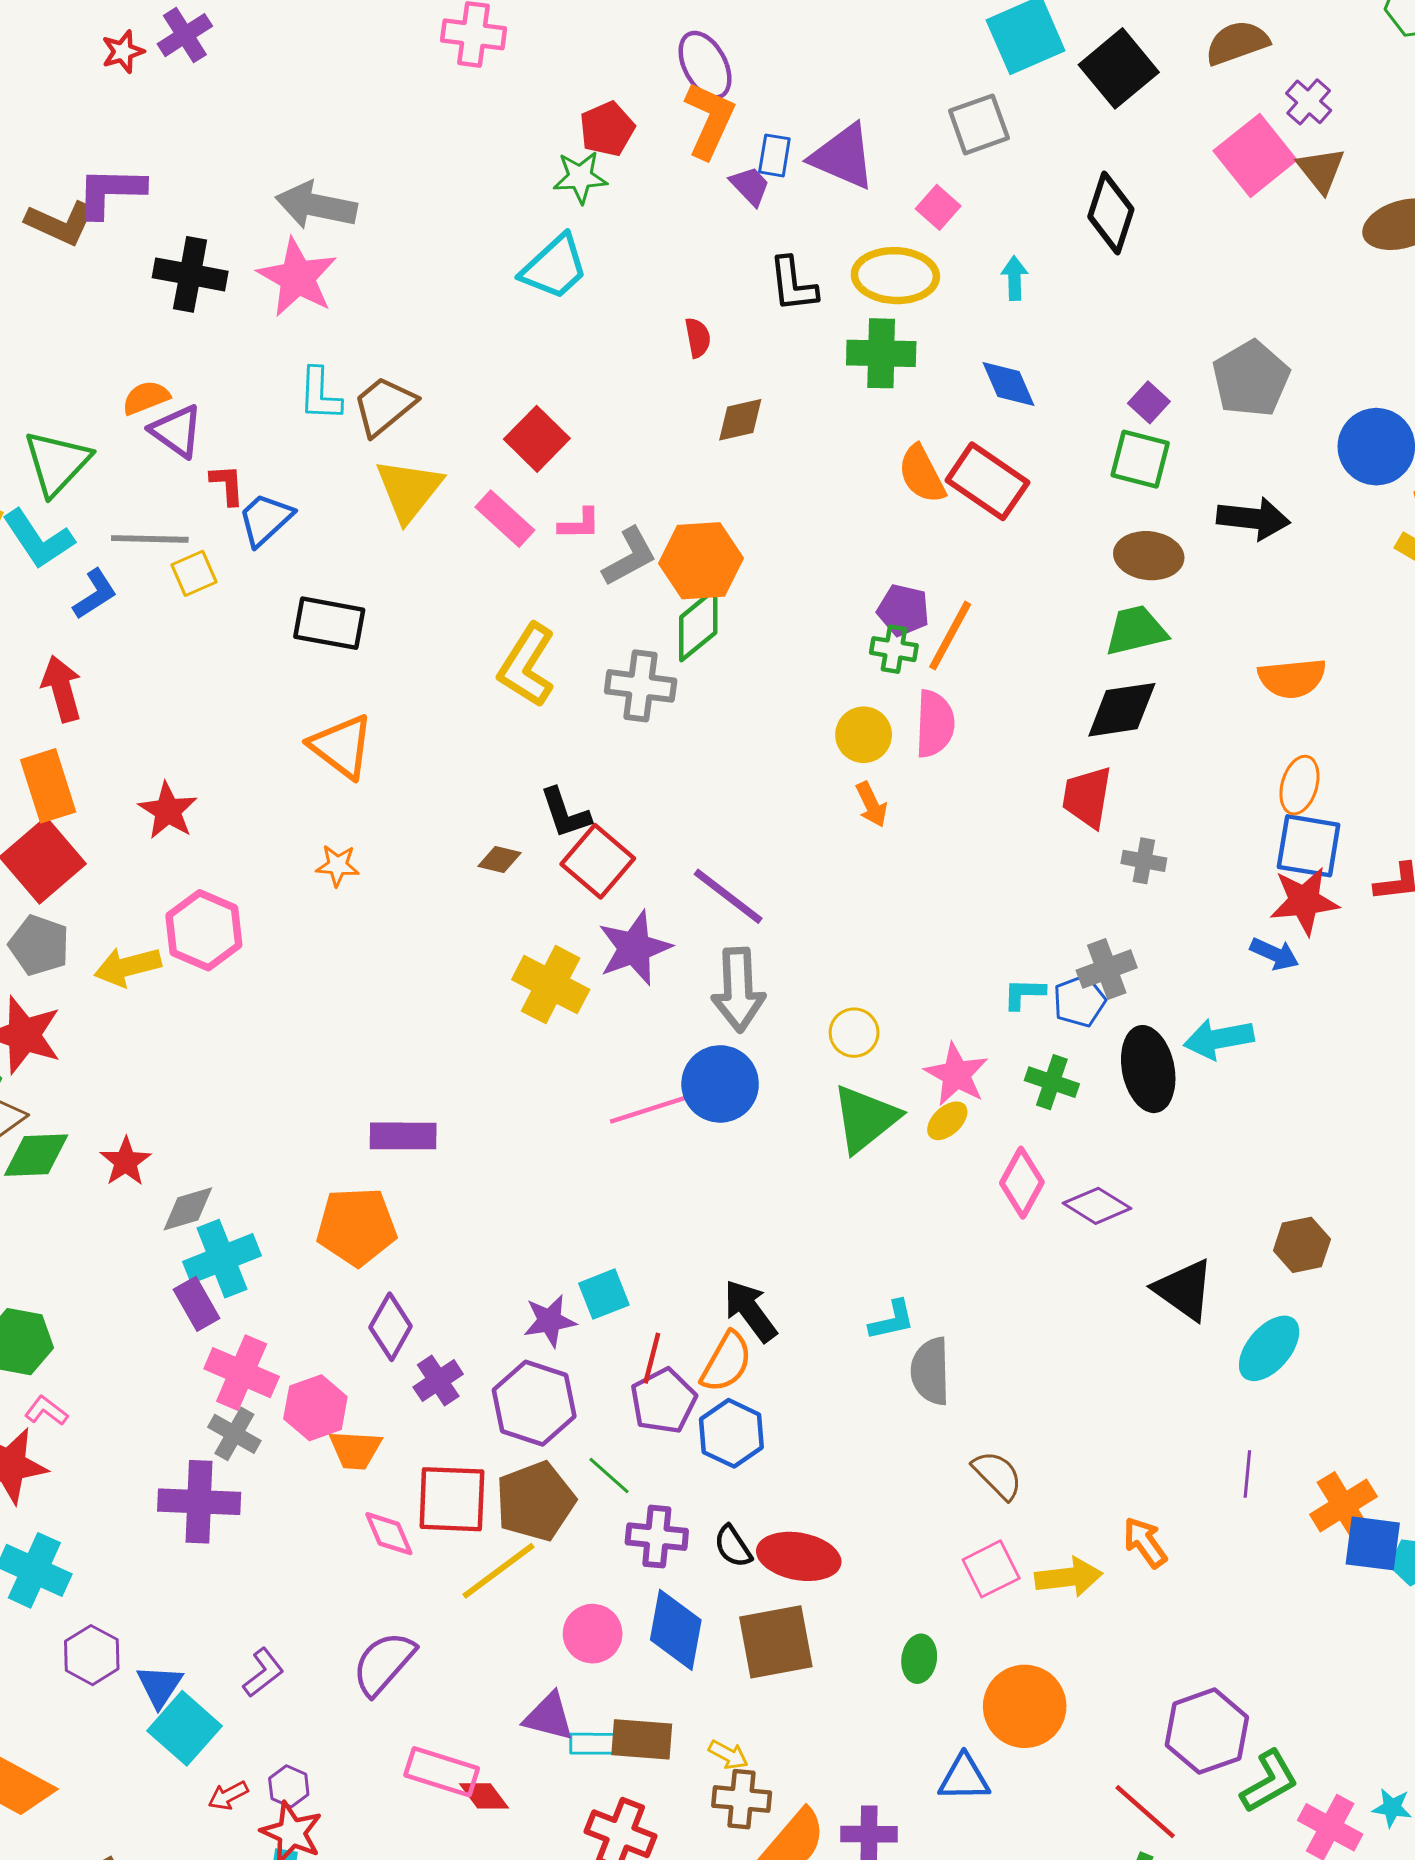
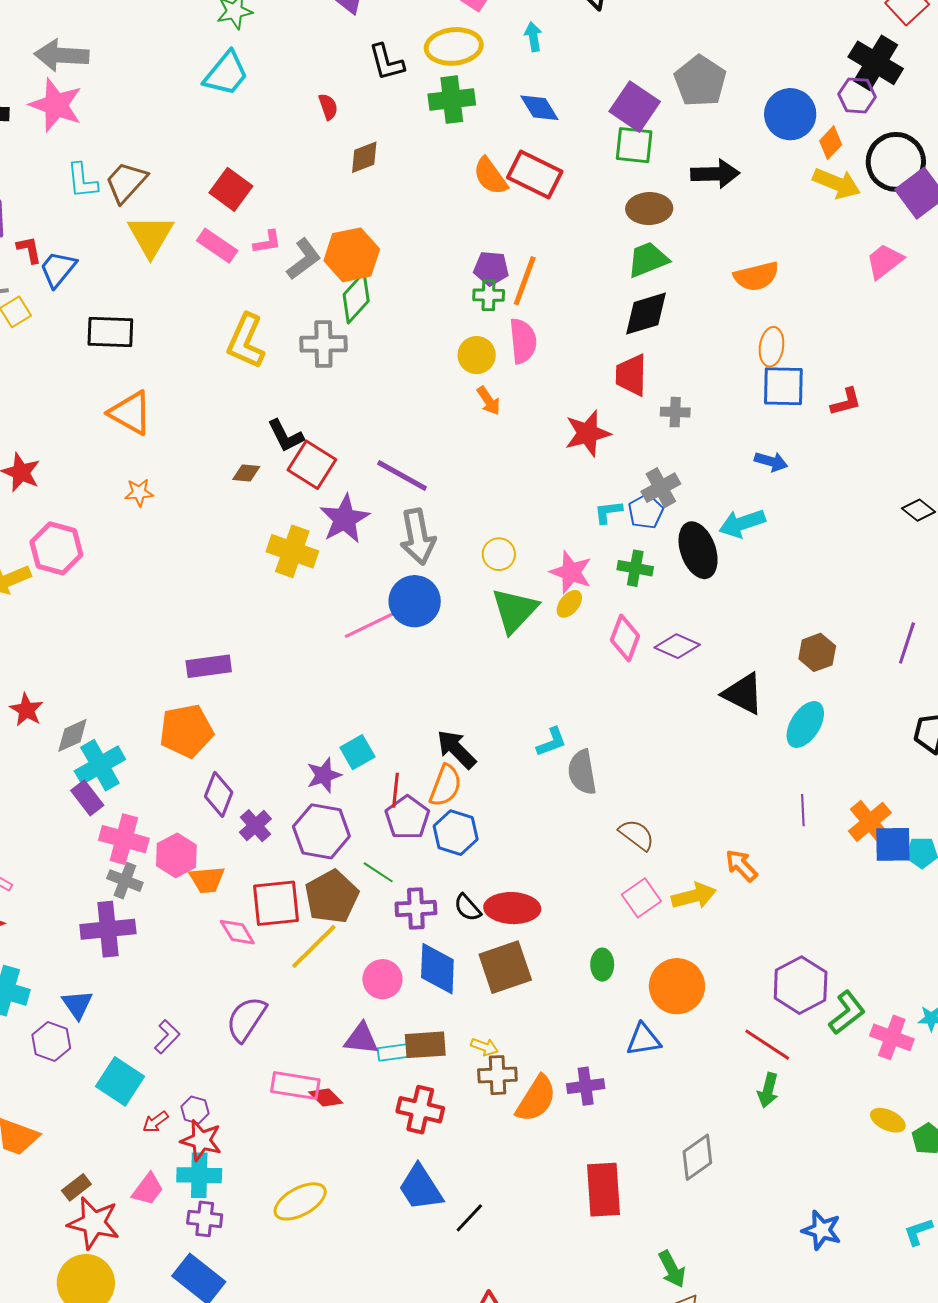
purple square: (1149, 402) -> (635, 107), size x1.8
red star: (1304, 901) -> (588, 433), moved
blue triangle: (160, 1686) -> (77, 1004), moved

